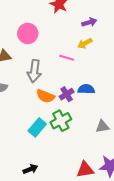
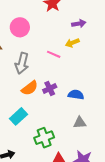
blue semicircle: (86, 89) -> (76, 95), moved
orange semicircle: (45, 96) -> (30, 88), turned -66
green cross: (61, 121) -> (44, 138), moved

